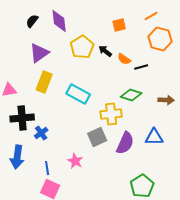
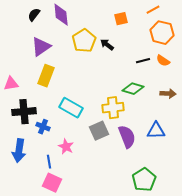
orange semicircle: (124, 59) -> (163, 61), moved
cyan rectangle: (78, 94) -> (71, 108), moved
blue cross: (41, 133) -> (43, 127), turned -32
purple semicircle: (125, 143) -> (127, 137), turned -45
pink star: (75, 161) -> (66, 147), moved

